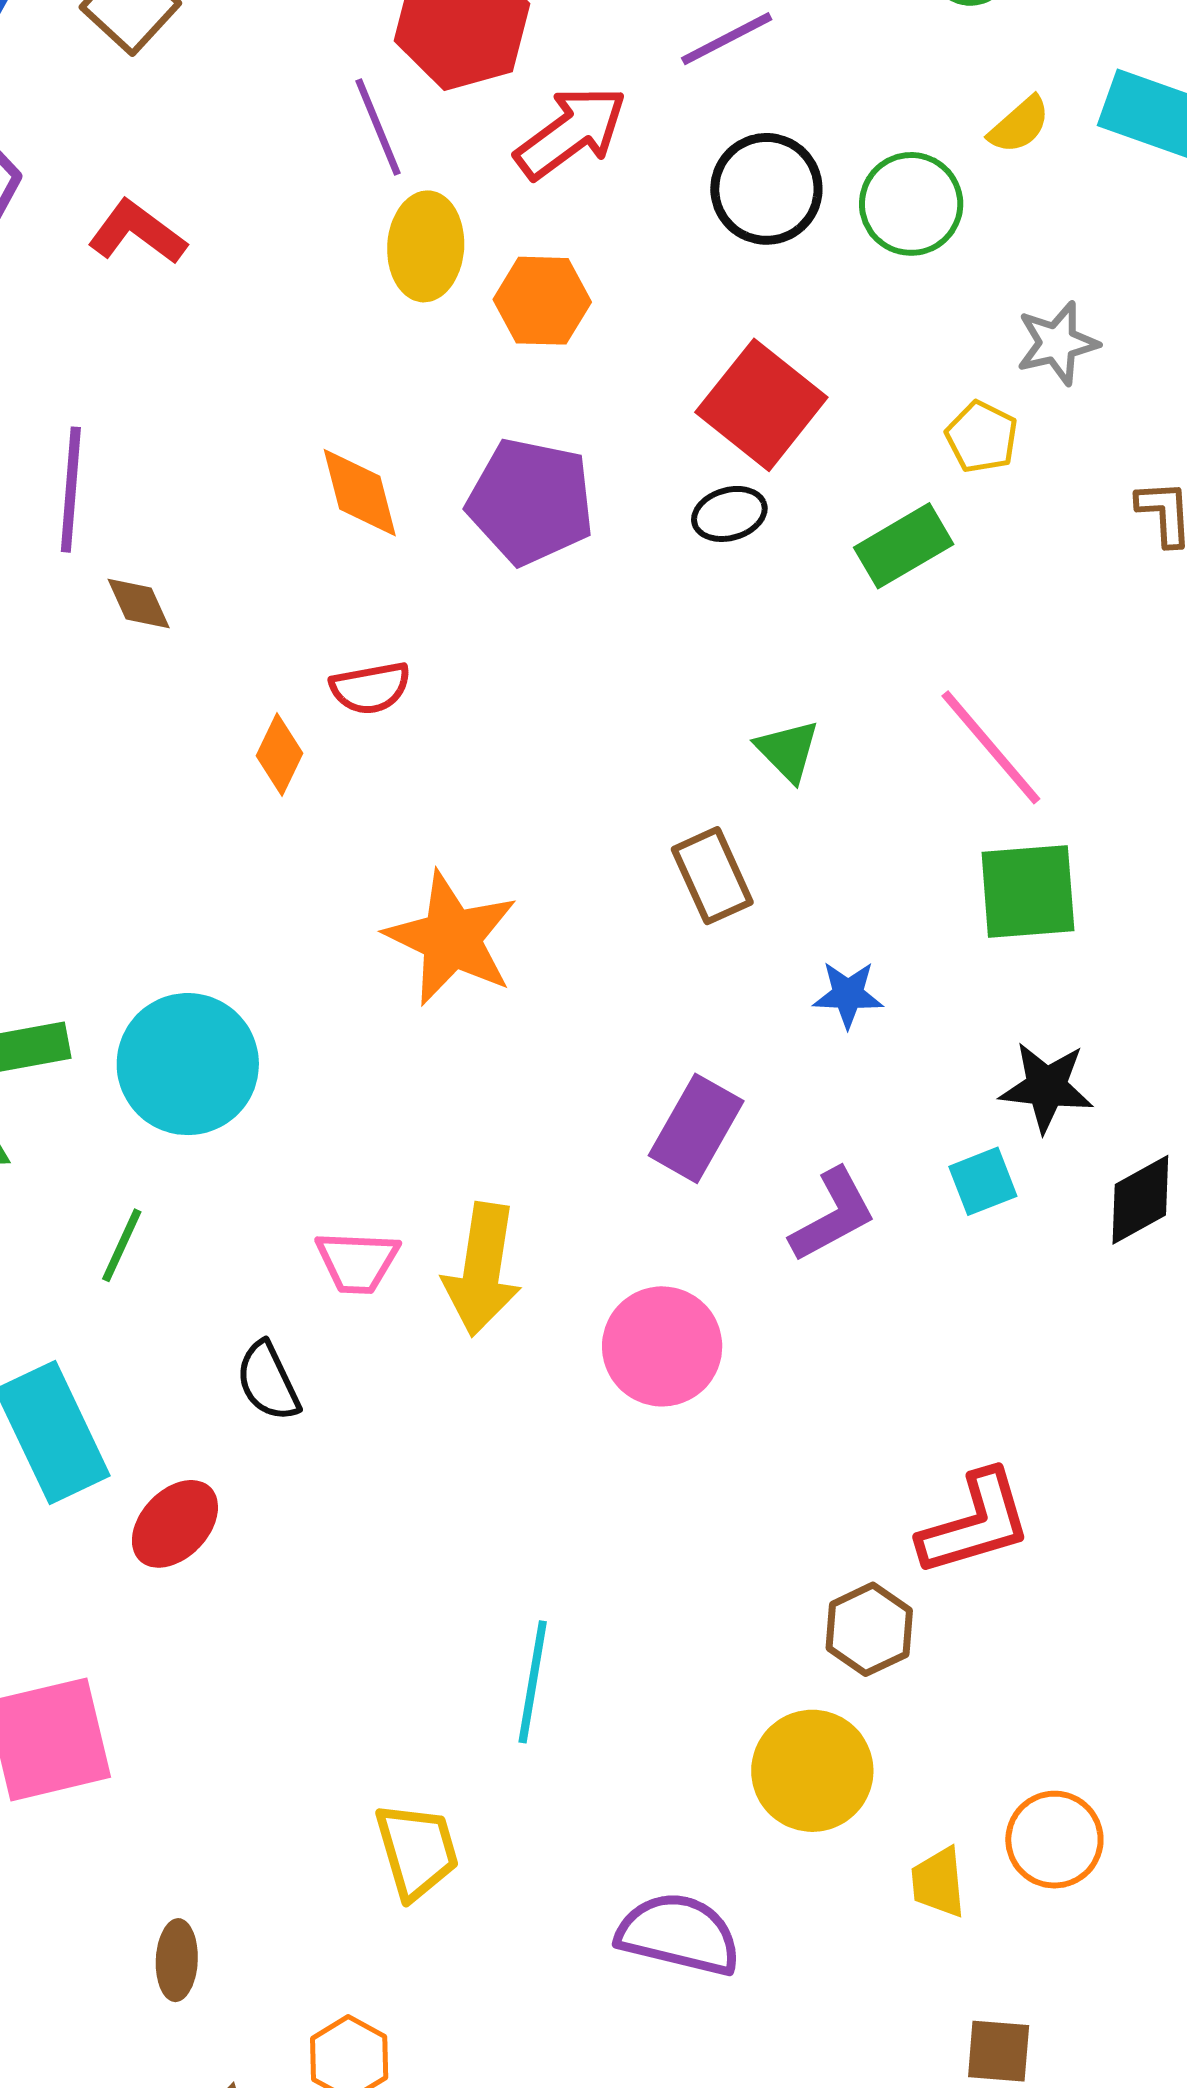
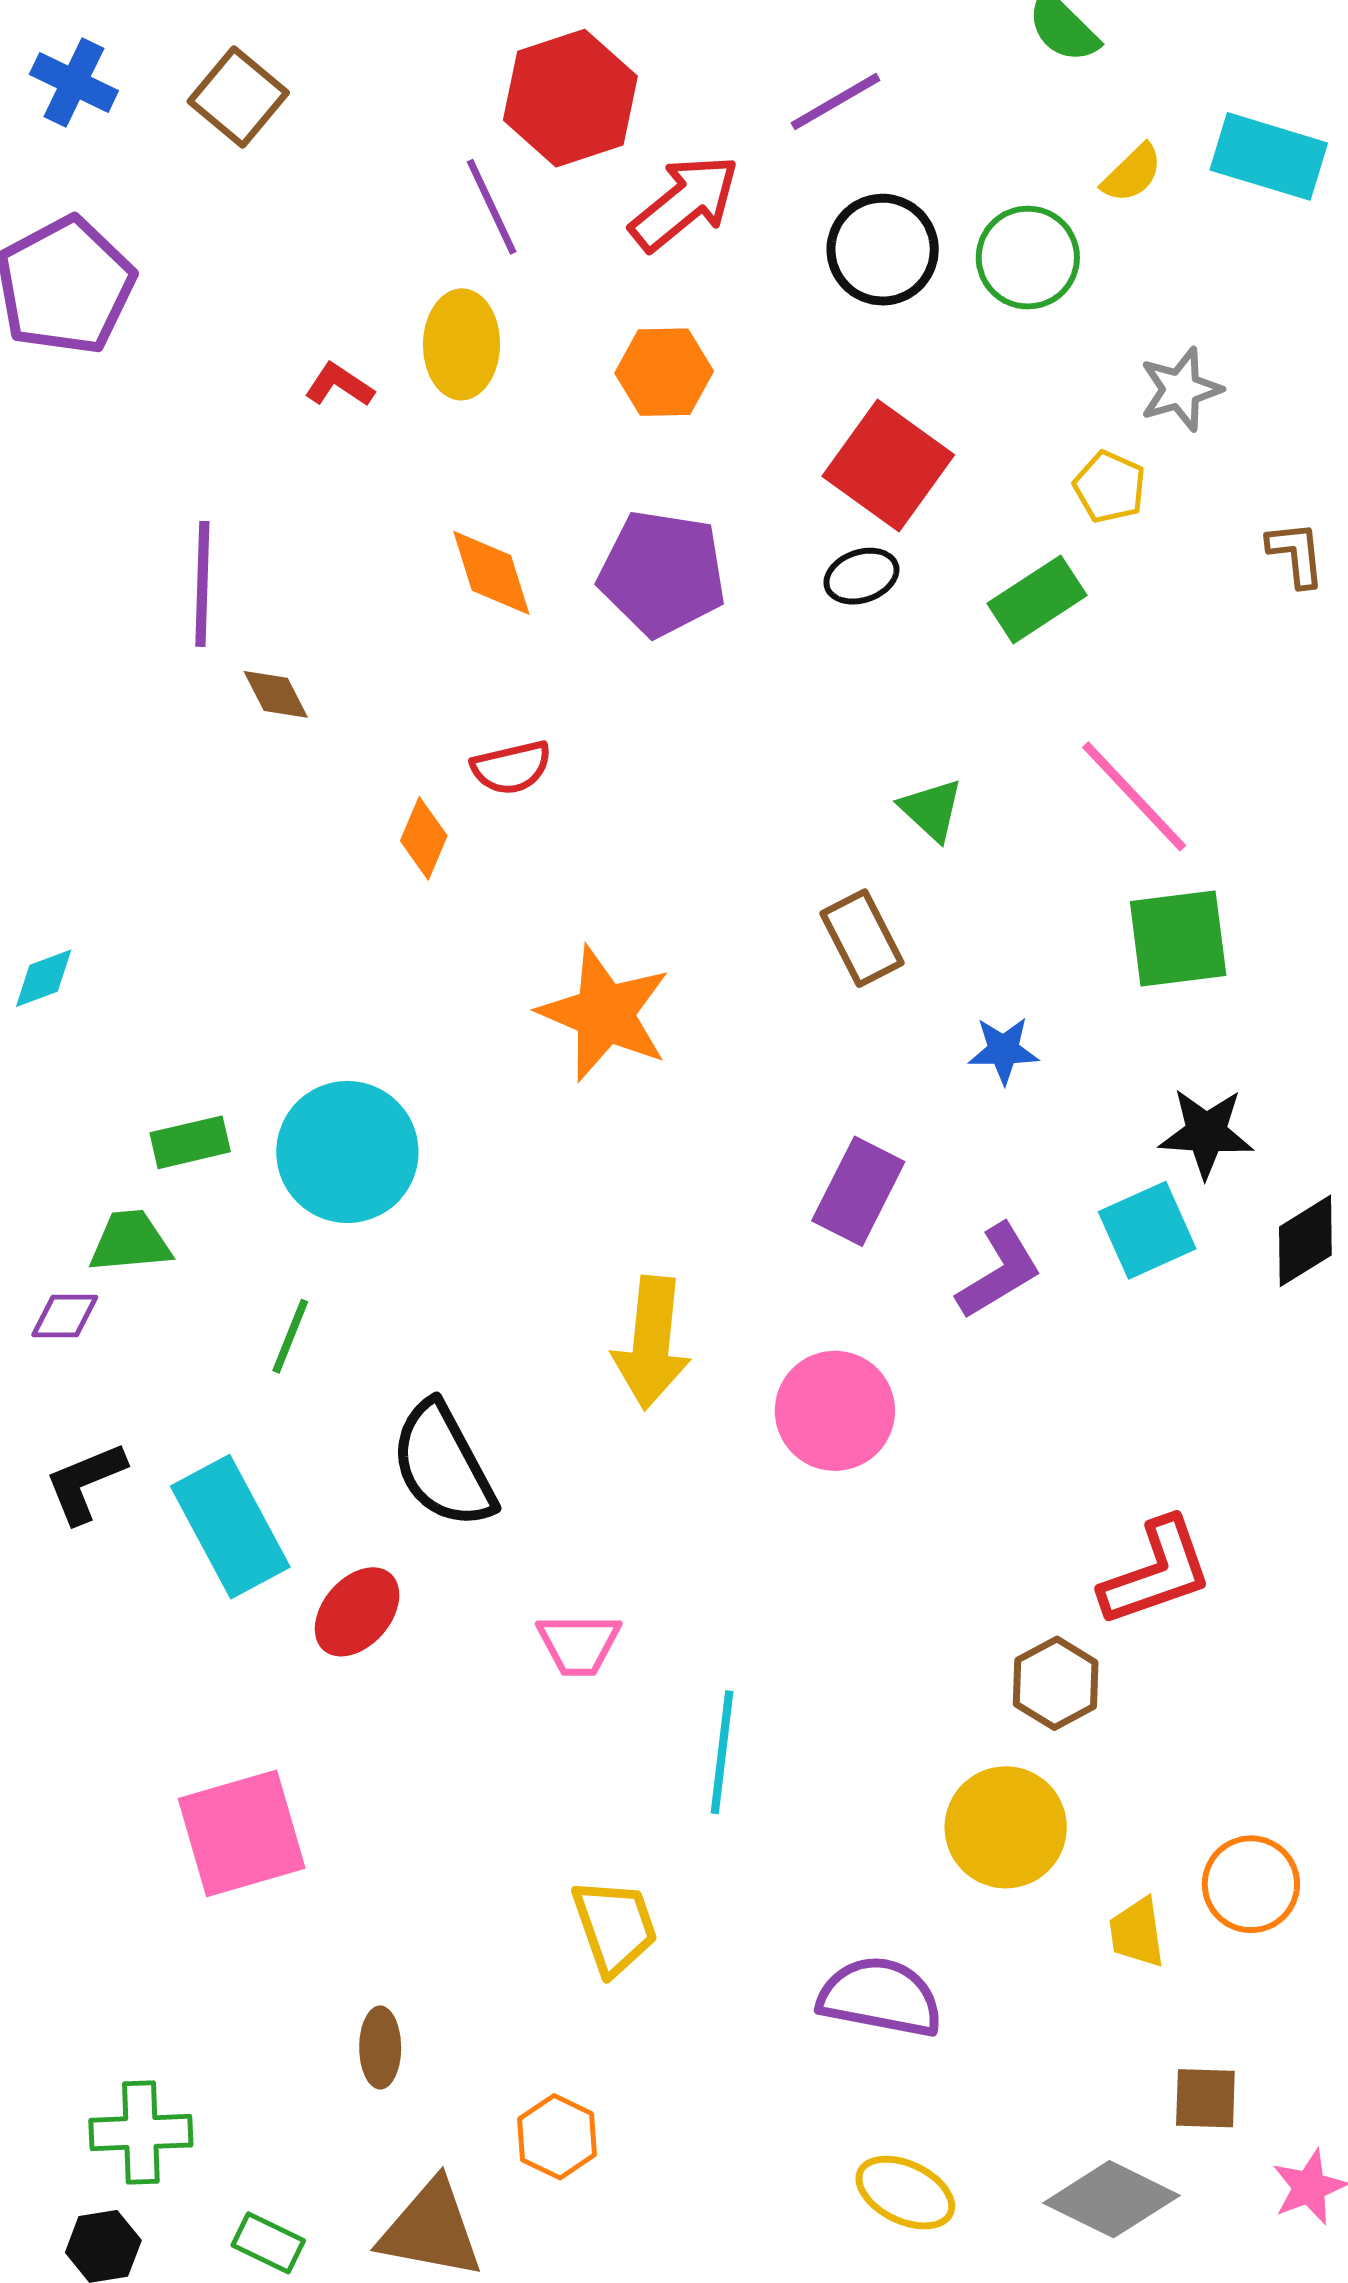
red L-shape: (137, 232) -> (339, 385), moved, size x0.7
yellow ellipse: (426, 246) -> (462, 344), moved
cyan square: (983, 1181) -> (1147, 1230), size x1.4
pink trapezoid: (357, 1262) -> (579, 1644), moved
black semicircle: (268, 1381) -> (443, 1465), size x1.6

